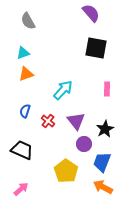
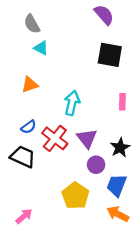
cyan triangle: (23, 53) -> (41, 48), moved, turned 48
cyan arrow: (63, 90) -> (72, 103), turned -30
blue semicircle: (25, 111) -> (28, 127), turned -144
red cross: (48, 121) -> (55, 138), size x1.6
black trapezoid: (22, 150) -> (23, 157), moved

